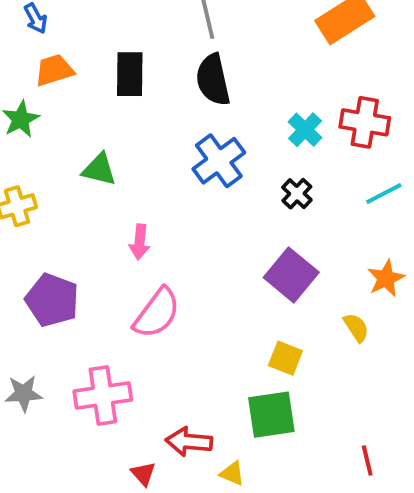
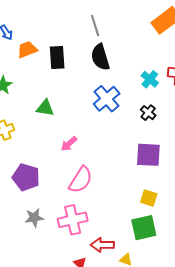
orange trapezoid: (54, 70) -> (27, 50), moved
pink arrow: (140, 242) -> (69, 144), turned 48
purple square: (291, 275) -> (148, 155), turned -32
gray star: (24, 394) -> (34, 218), moved
pink cross: (103, 395) -> (73, 220), moved

